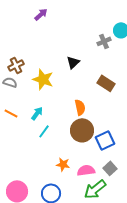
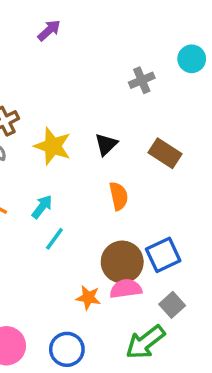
gray cross: (104, 41) -> (142, 80), moved
black triangle: (73, 62) -> (106, 144), moved
brown circle: (82, 130) -> (122, 262), moved
pink semicircle: (86, 170) -> (126, 289), moved

